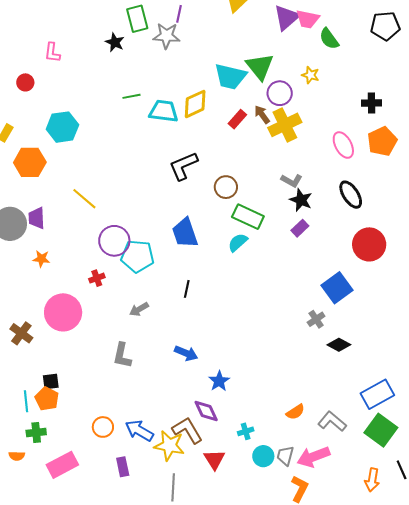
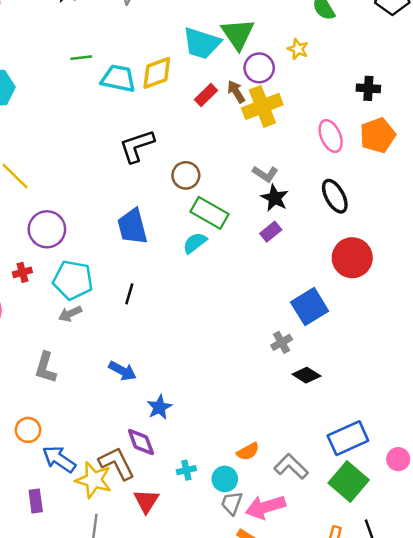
cyan pentagon: (137, 256) -> (73, 280), moved
orange circle: (103, 427) -> (28, 430), moved
cyan circle: (263, 456) -> (225, 479), moved

